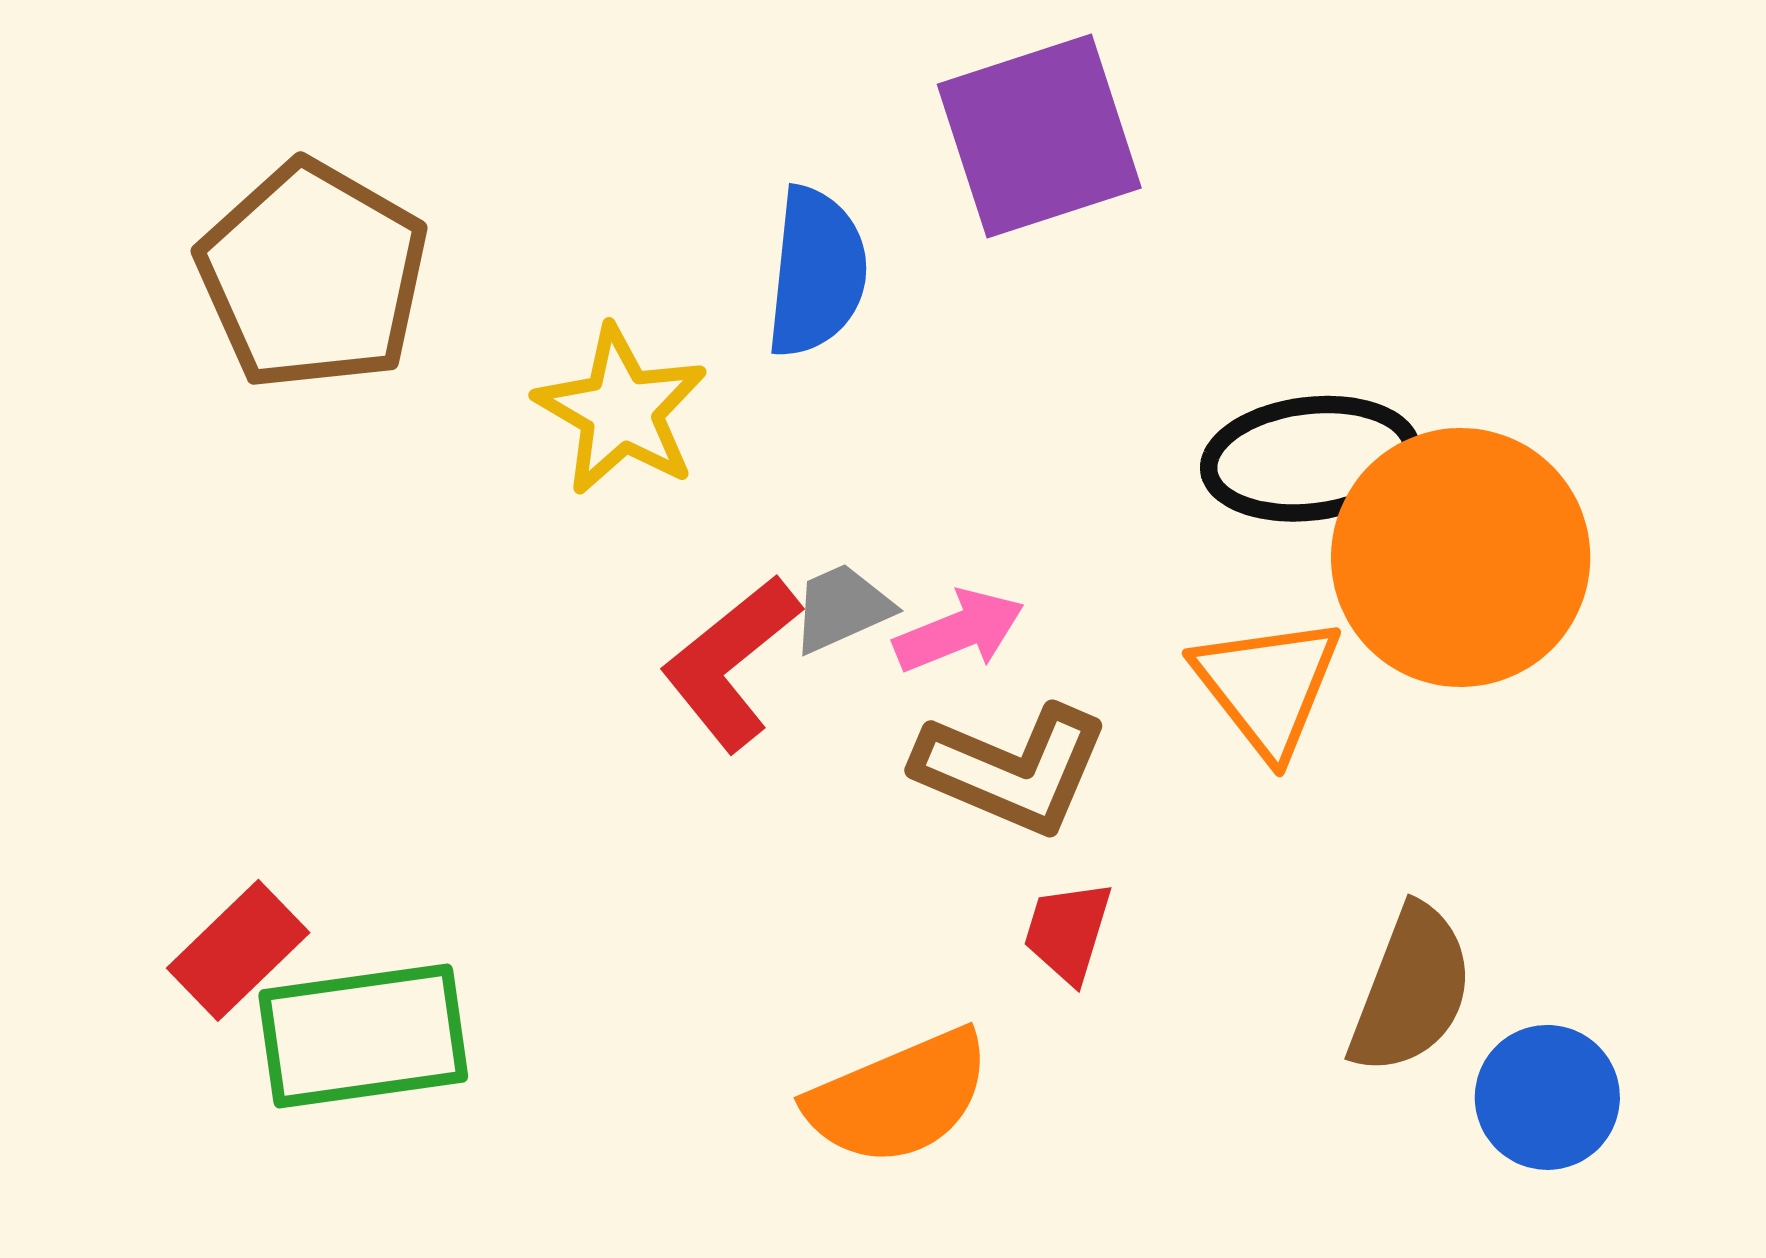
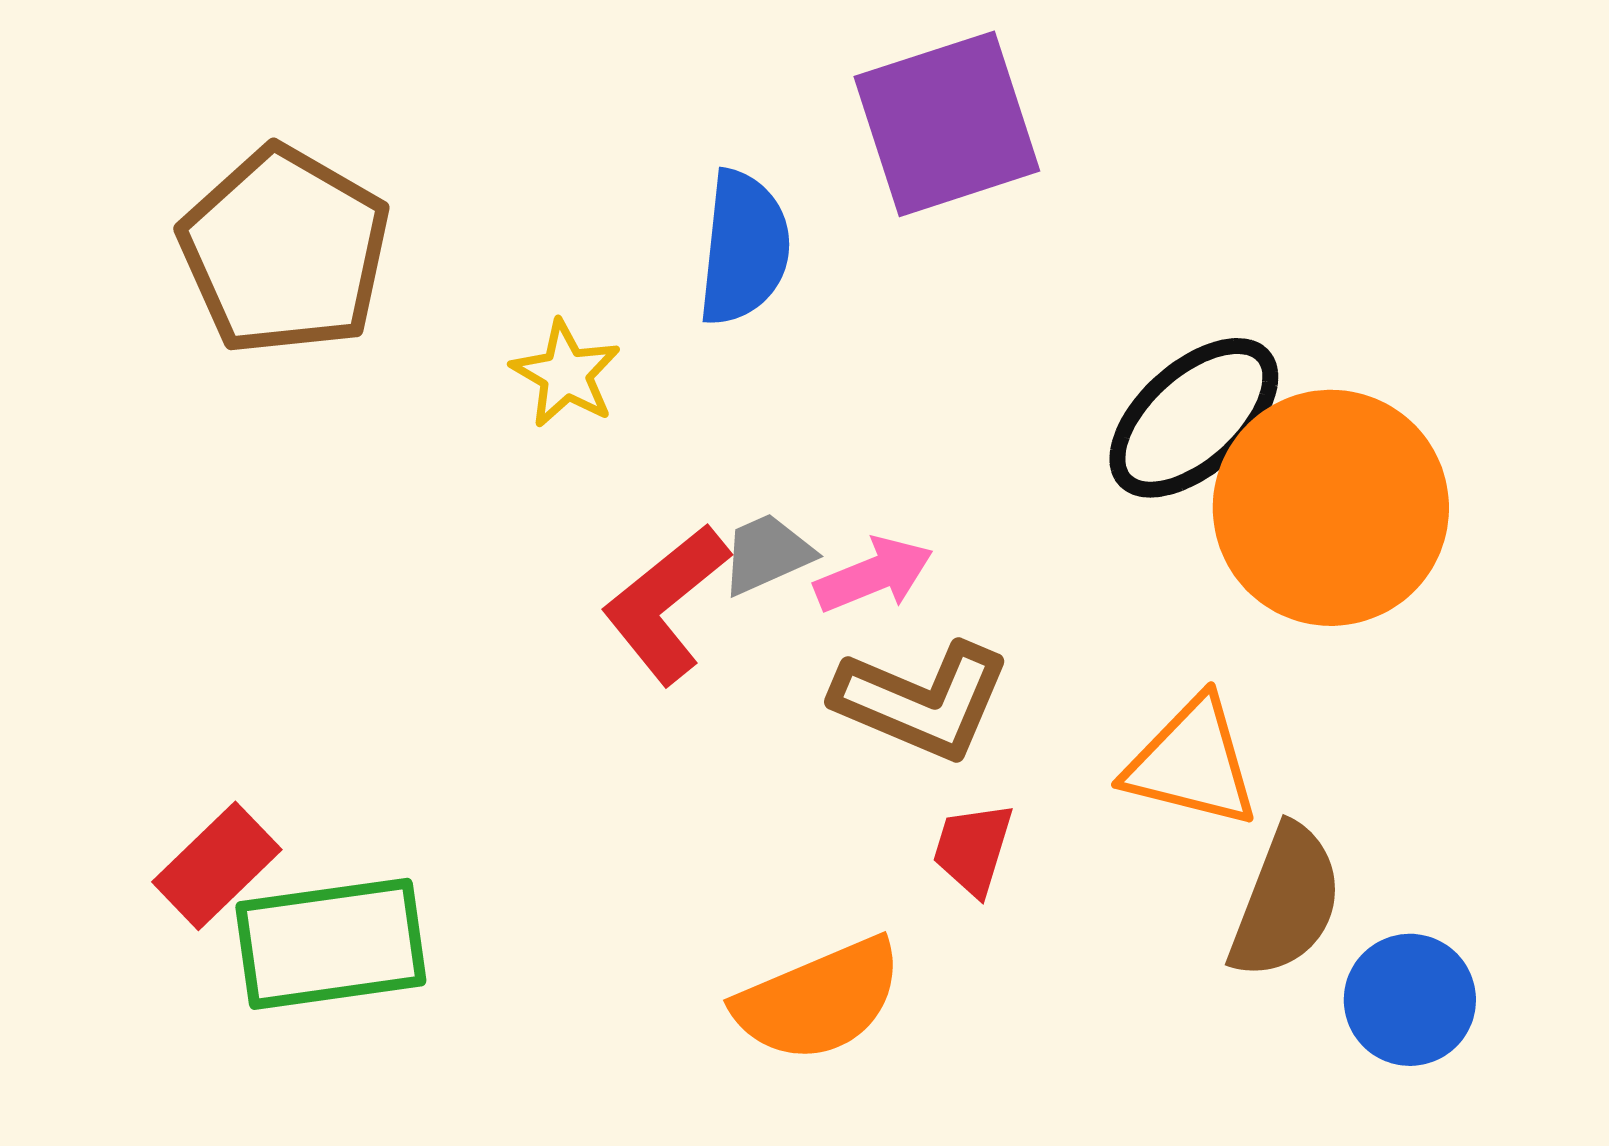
yellow star: (621, 410) -> (566, 374), size x0.7
black ellipse: (1310, 459) -> (1194, 418), turned -35
orange triangle: (1267, 686) -> (1192, 763), moved, turned -38

